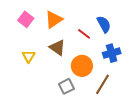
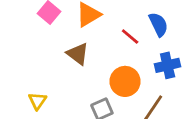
brown triangle: (57, 48) -> (78, 54), moved
yellow triangle: (29, 56) -> (37, 101), moved

